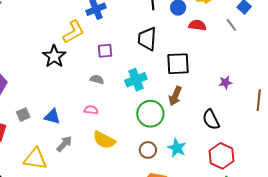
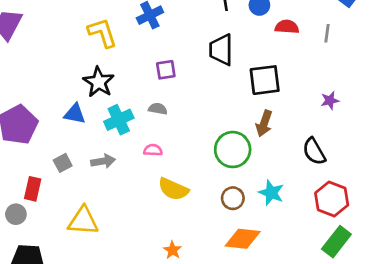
gray line: (231, 25) -> (327, 33), moved, turned 48
yellow L-shape: (74, 32) -> (102, 33), moved, turned -75
cyan cross: (136, 80) -> (119, 120), moved
blue triangle: (52, 117) -> (75, 114), moved
gray arrow: (64, 144) -> (103, 161), moved, turned 42

